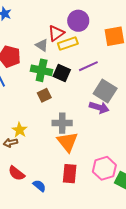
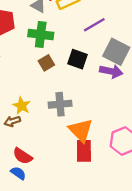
black square: (62, 73) -> (78, 59), moved
gray cross: (62, 123) -> (60, 104), moved
orange triangle: (67, 142) -> (81, 130), moved
blue semicircle: (39, 186) -> (18, 173), moved

